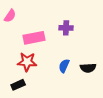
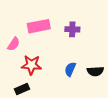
pink semicircle: (10, 16) -> (14, 44), moved
pink rectangle: (34, 38) -> (39, 26), moved

